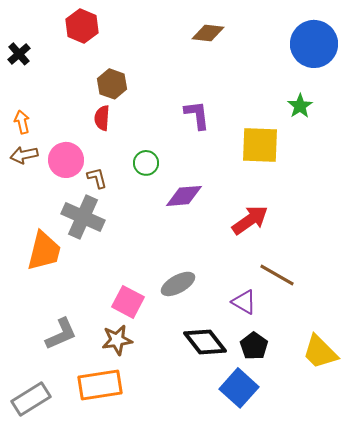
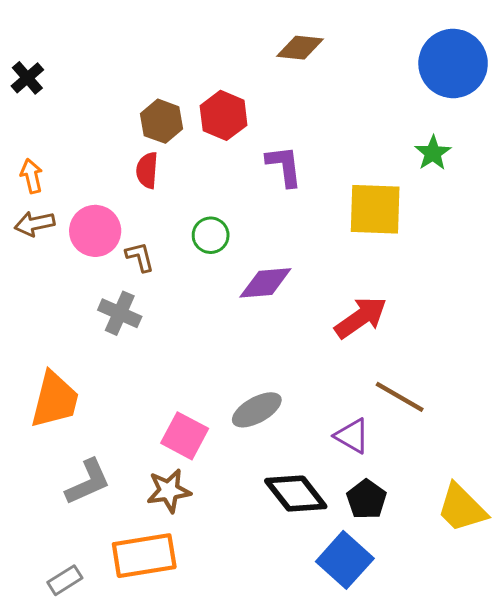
red hexagon: (82, 26) -> (224, 115), moved
gray cross: (83, 217) -> (120, 313), size x0.7
orange trapezoid: (44, 251) -> (55, 400), moved
gray rectangle: (31, 399) -> (65, 580), moved, size x0.6

